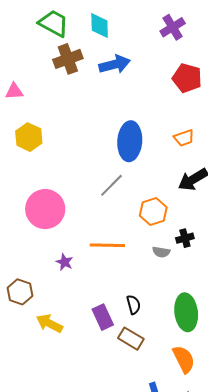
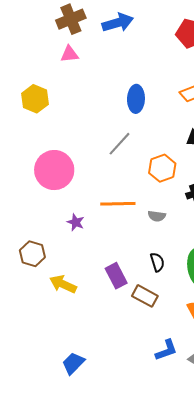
pink triangle: (14, 91) -> (69, 54), moved
blue ellipse: (130, 141) -> (136, 99), size x0.7
gray semicircle: (161, 252) -> (157, 216), moved
black semicircle: (133, 305) -> (157, 262), moved

